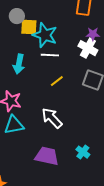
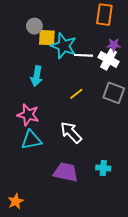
white line: (50, 55) -> (83, 55), moved
cyan cross: (83, 152) -> (103, 168), turned -32

